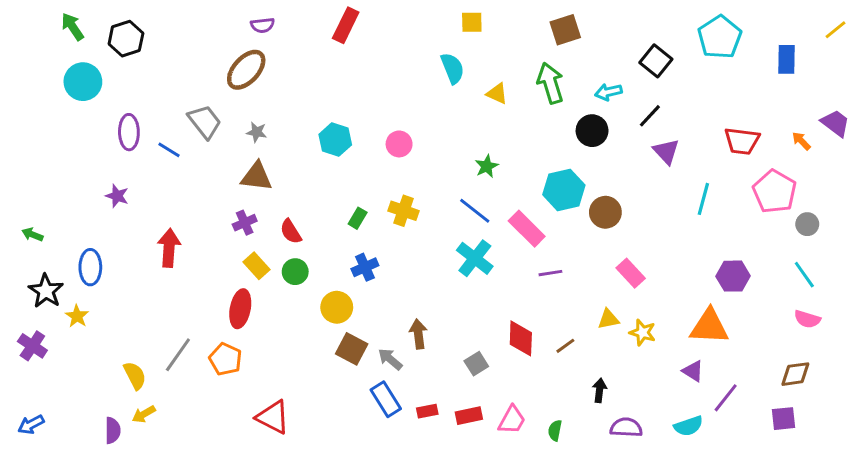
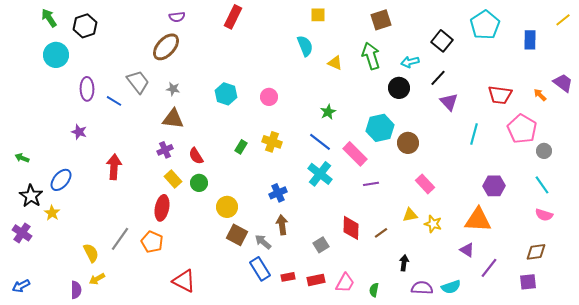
blue ellipse: (90, 267) -> (61, 180), turned 40
blue cross: (365, 267) -> (278, 193), moved
cyan semicircle: (689, 426) -> (451, 287), moved

